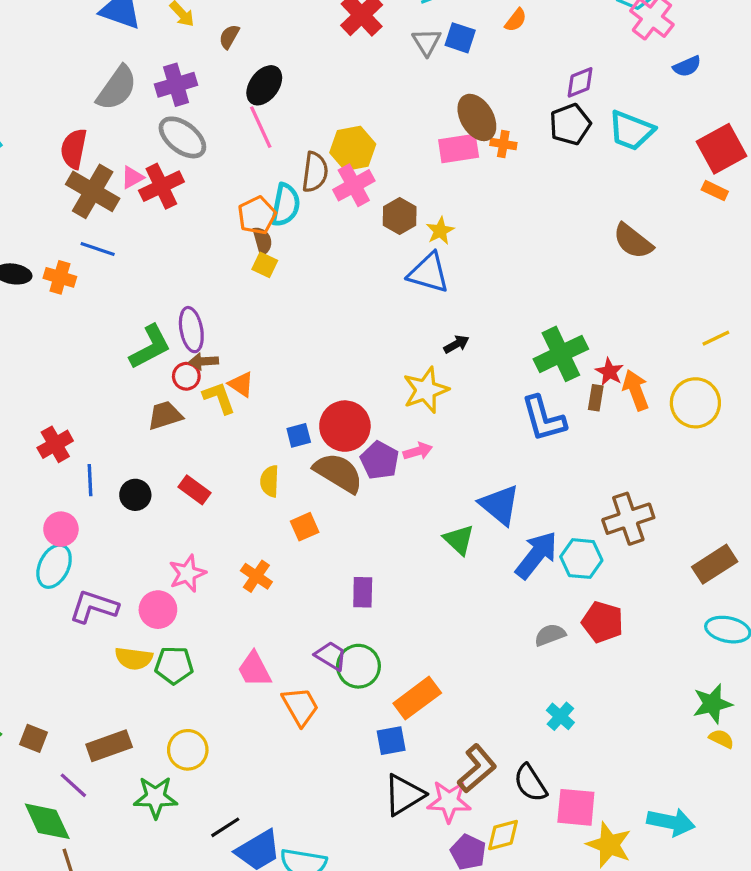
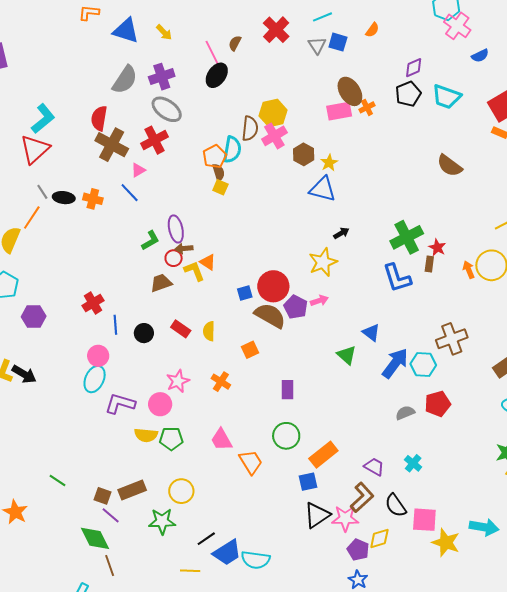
brown semicircle: (229, 37) -> (235, 43), moved
pink line: (261, 127) -> (212, 53), moved
orange cross: (503, 144) -> (367, 107), turned -35
pink triangle: (132, 177) -> (138, 170), moved
blue line: (98, 249) -> (130, 193), moved, turned 30
green L-shape: (150, 347) -> (150, 241), size x0.7
orange arrow: (636, 390) -> (469, 270), moved, size x0.7
yellow semicircle: (270, 481) -> (209, 331), moved
blue triangle: (500, 505) -> (371, 333), size x0.7
red pentagon: (602, 622) -> (438, 404), turned -30
purple trapezoid: (331, 656) -> (374, 467), moved
brown square: (33, 738) -> (102, 496), moved

